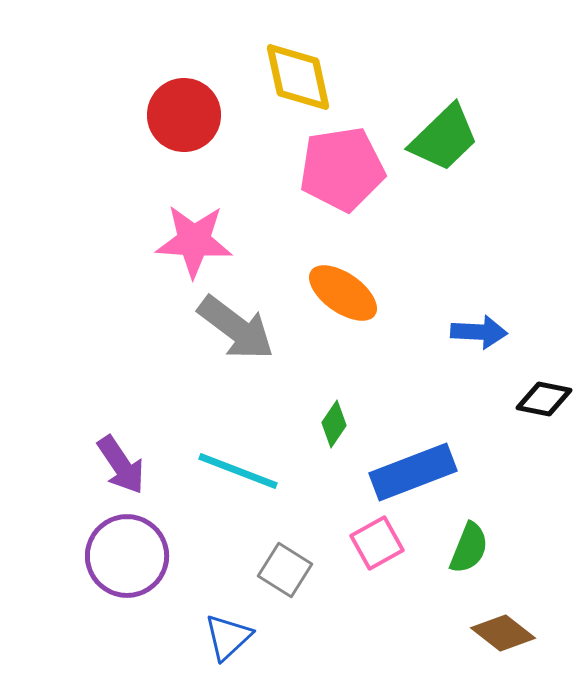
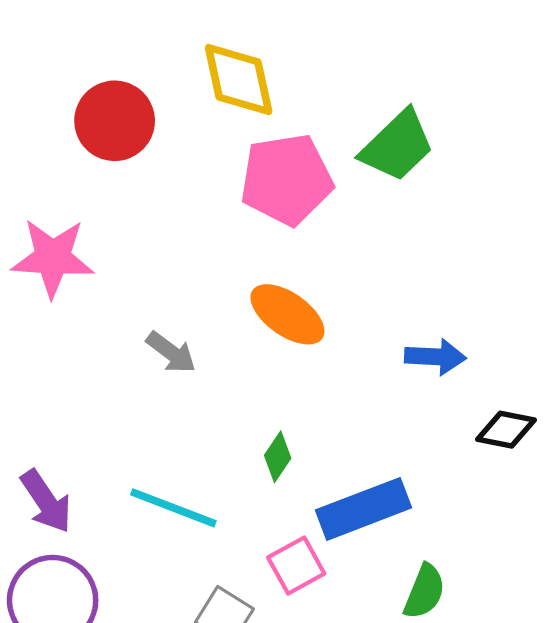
pink star: (194, 241) -> (53, 258), moved
gray arrow: (236, 328) -> (171, 352), size x0.6
pink square: (377, 543) -> (296, 565), moved

